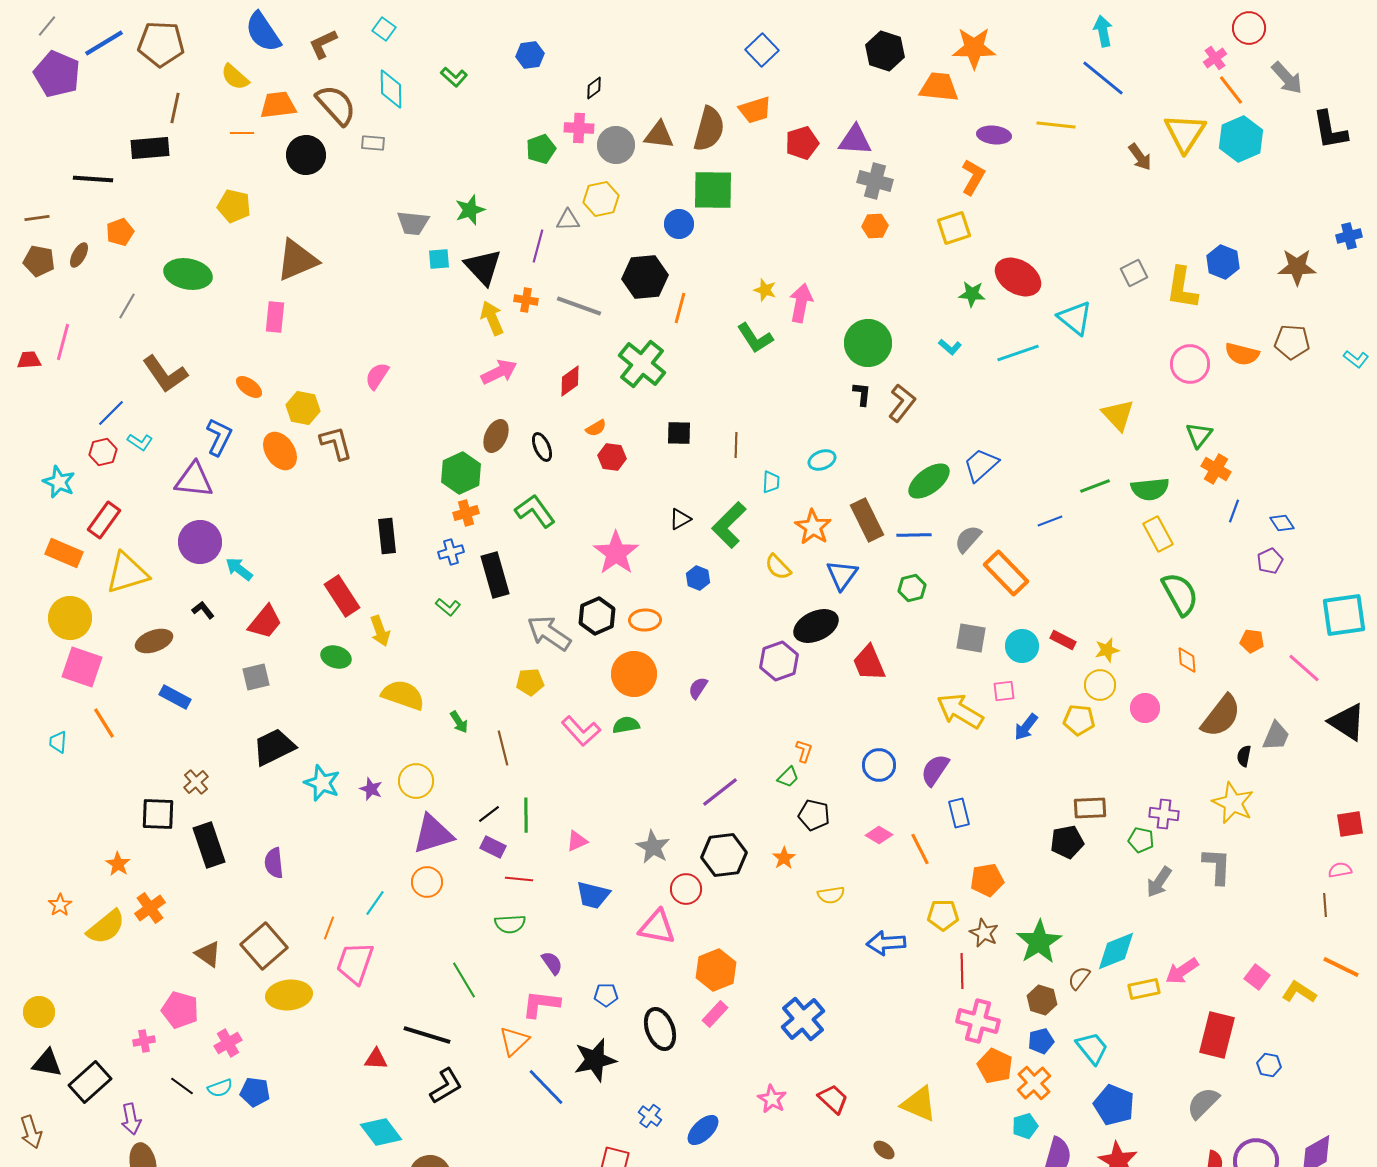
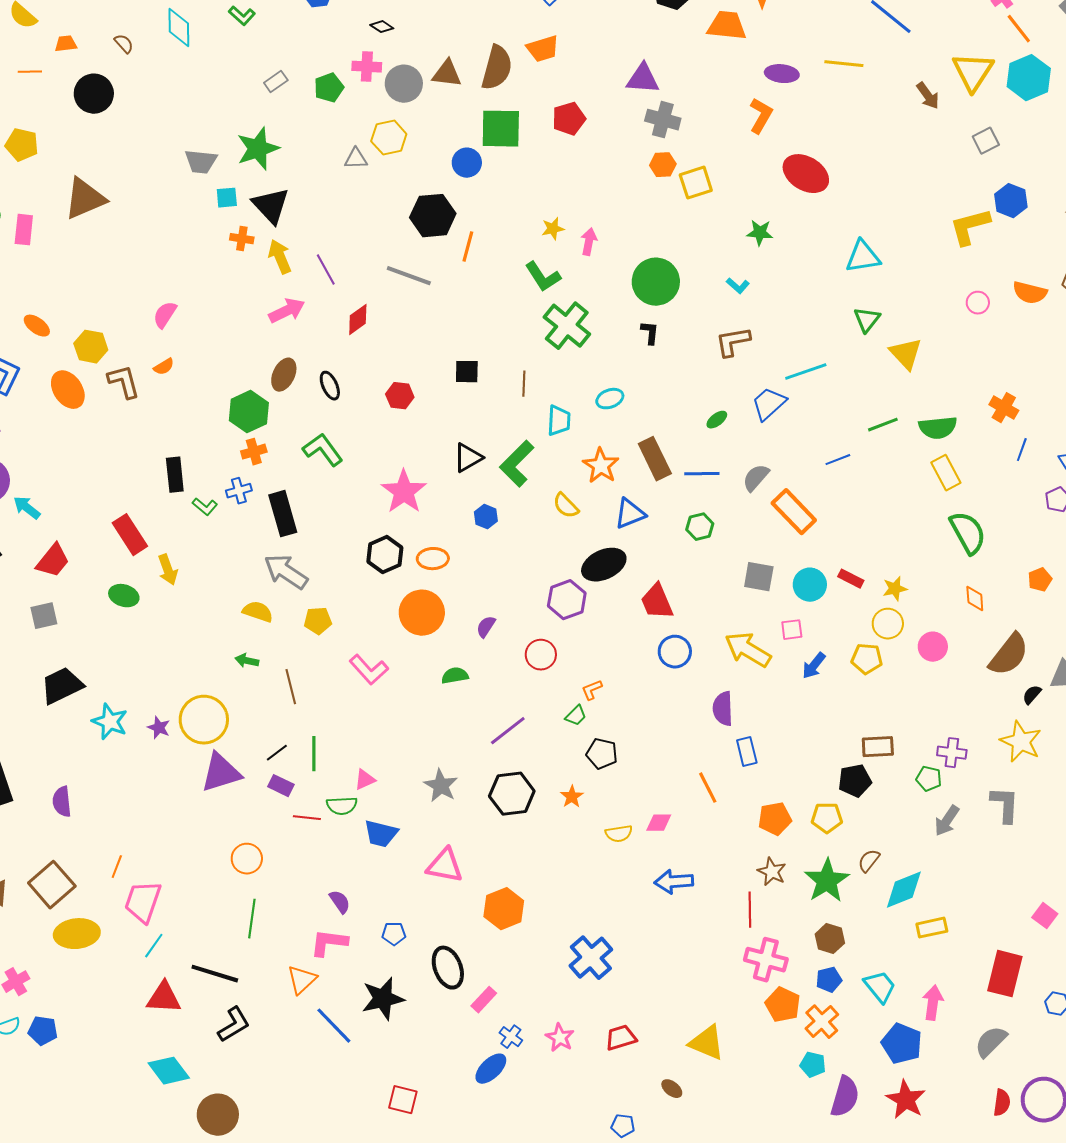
black diamond: (594, 88) -> (382, 27), turned 70
orange trapezoid: (278, 105) -> (66, 44), size x0.6
brown semicircle: (336, 105) -> (124, 44), size x0.5
gray rectangle: (373, 143) -> (276, 82), moved, turned -40
red pentagon: (802, 143) -> (569, 119), moved
green star: (470, 210) -> (258, 149), size x1.4
yellow square: (954, 228) -> (696, 183), moved
purple line: (538, 246) -> (326, 270), moved, turned -44
gray square: (1134, 273) -> (986, 141), moved
red ellipse: (1018, 277) -> (806, 174), moved
yellow L-shape: (1182, 288) -> (970, 227), turned 66
yellow star: (765, 290) -> (553, 229), turned -30
orange cross: (526, 300) -> (242, 239), moved
pink arrow: (801, 303) -> (589, 242), size x0.7
gray line: (579, 306) -> (409, 276), moved
pink rectangle: (275, 317) -> (24, 230), moved
cyan triangle: (1075, 318) -> (863, 257), turned -48
cyan line: (1018, 353) -> (806, 372), moved
green cross: (642, 364) -> (567, 326), moved
pink circle: (1190, 364) -> (978, 303), size x0.6
brown L-shape: (902, 403) -> (733, 342), moved, turned -138
orange semicircle: (596, 428) -> (164, 367), moved
green triangle: (1199, 435) -> (867, 320), moved
green ellipse: (929, 481) -> (717, 420), size x0.5
cyan trapezoid: (771, 482) -> (559, 421), size x1.4
black triangle: (680, 519) -> (468, 458), size x1.4
blue triangle: (842, 575) -> (630, 514), turned 32
green L-shape: (448, 607) -> (205, 507), moved
gray arrow: (549, 633) -> (286, 572), moved
orange pentagon: (1252, 641) -> (1040, 580), turned -30
yellow semicircle: (403, 695) -> (258, 612), moved, size x0.7
green arrow: (459, 722) -> (247, 661), turned 135
green semicircle: (626, 725) -> (455, 676), moved
orange L-shape: (804, 751) -> (592, 690), turned -130
black semicircle: (1244, 756) -> (1032, 695), turned 30
blue circle: (879, 765) -> (675, 652), moved
purple semicircle: (935, 770) -> (723, 709), turned -36
yellow circle: (416, 781) -> (204, 720), size x1.4
pink diamond: (879, 835) -> (659, 823), moved, turned -32
orange circle: (427, 882) -> (247, 859), moved
red circle: (686, 889) -> (541, 655), moved
cyan line: (375, 903) -> (154, 946), moved
yellow pentagon: (943, 915) -> (827, 818), moved
green semicircle: (510, 924) -> (342, 806), moved
pink arrow: (1182, 971) -> (933, 1003), moved, turned 132
brown semicircle: (1079, 978) -> (869, 861), moved
green line: (464, 980) -> (252, 919), turned 39
pink rectangle: (715, 1014) -> (484, 1000), moved
red triangle: (376, 1059) -> (164, 998), size x1.5
red trapezoid: (833, 1099) -> (621, 1038), turned -60
blue cross: (650, 1116) -> (511, 1037), moved
cyan pentagon: (1025, 1126) -> (813, 1065), turned 30

